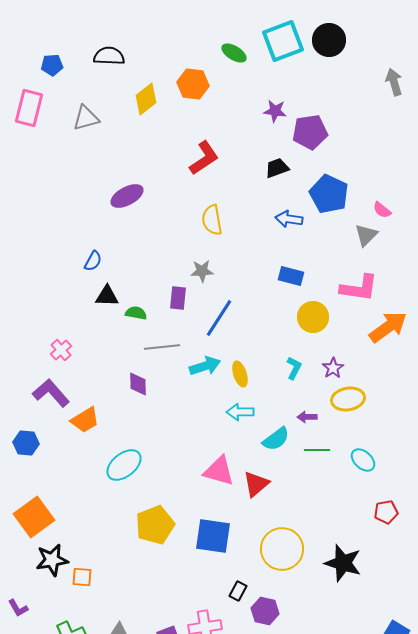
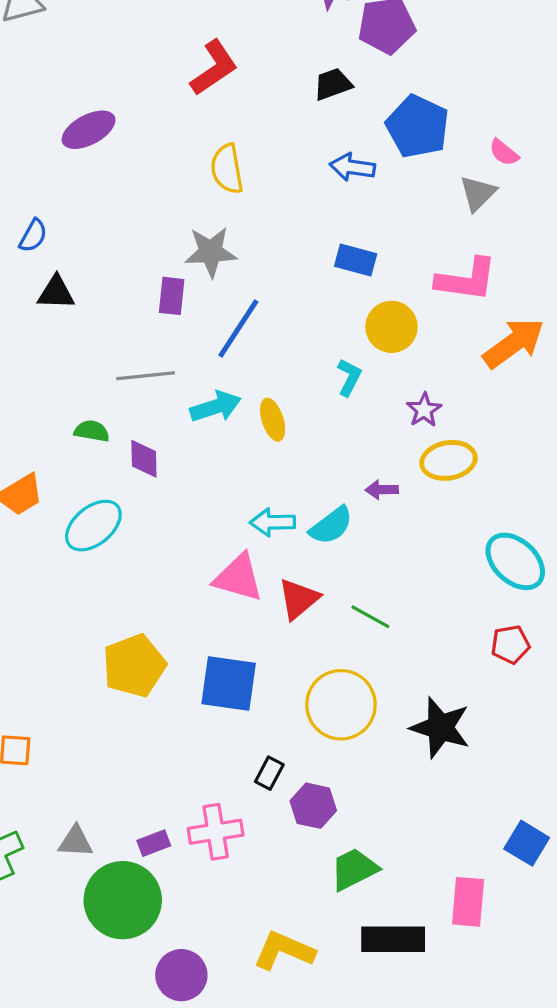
gray star: (202, 271) -> (211, 252), size x1.4
green semicircle: (136, 313) -> (92, 431), moved
cyan L-shape: (294, 368) -> (349, 377), moved
purple diamond: (138, 384) -> (144, 459), moved
cyan arrow: (240, 412) -> (273, 522), moved
green line: (317, 450) -> (370, 617), moved, turned 30
cyan ellipse: (363, 460) -> (515, 561), moved, size x1.5
cyan ellipse: (124, 465) -> (93, 526), moved

